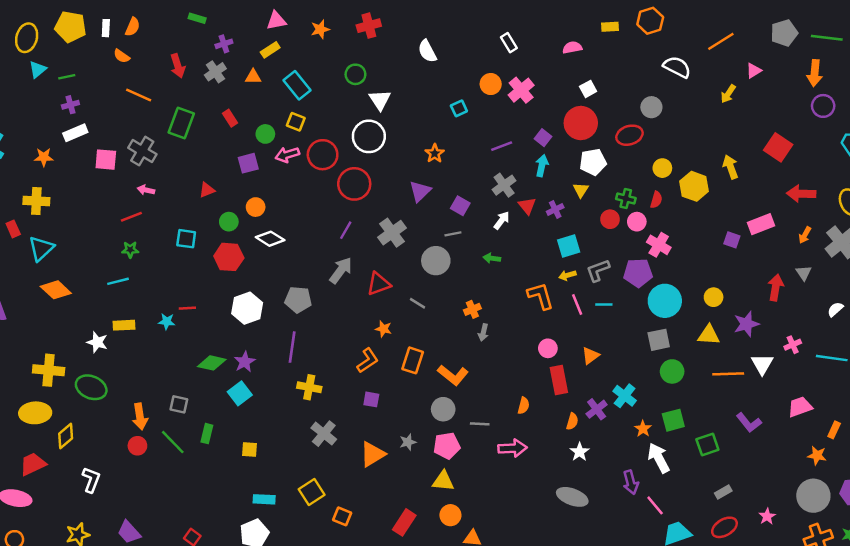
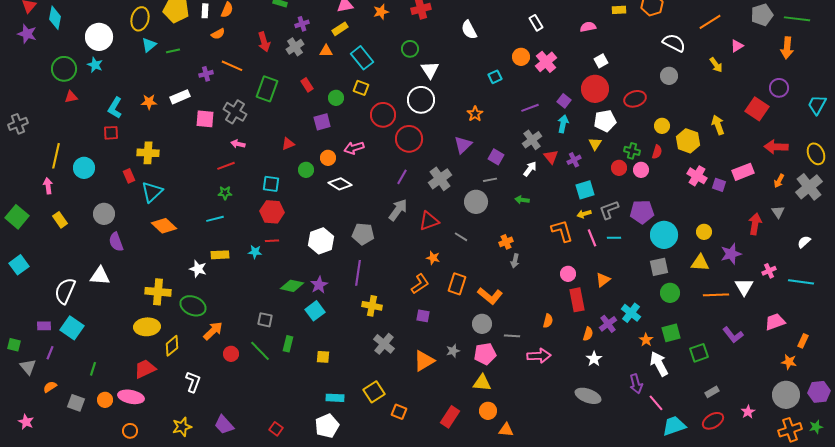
orange semicircle: (122, 56) -> (218, 34), turned -64
yellow arrow: (728, 94) -> (716, 65), turned -70
purple cross: (70, 105) -> (206, 74), moved
purple circle: (823, 106) -> (779, 88), moved
gray circle: (651, 107) -> (669, 76), moved
pink arrow: (287, 155) -> (354, 148), moved
orange star: (44, 157) -> (149, 102), moved
pink cross: (659, 245) -> (697, 176), moved
red hexagon: (229, 257) -> (272, 212), moved
orange arrow: (140, 417) -> (213, 331), moved, turned -125

